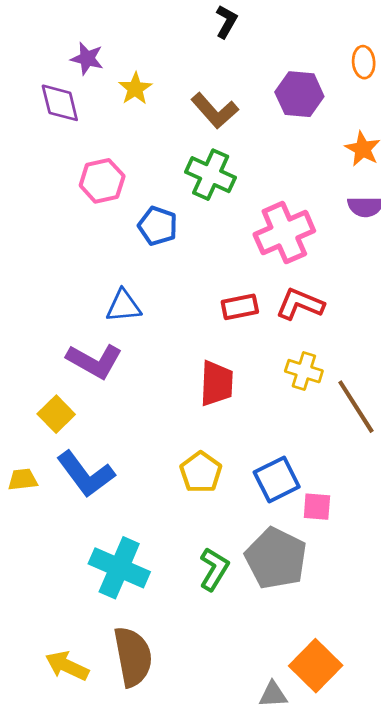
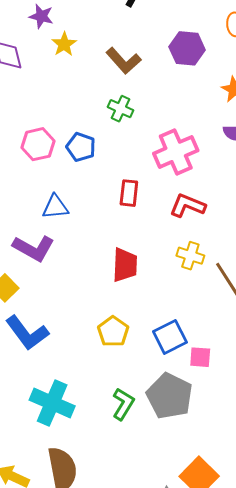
purple star: (87, 59) -> (41, 16), moved
green cross: (211, 175) -> (120, 109), size x0.7
pink hexagon: (102, 181) -> (38, 144), moved
red rectangle: (240, 307) -> (129, 193), moved, turned -72

